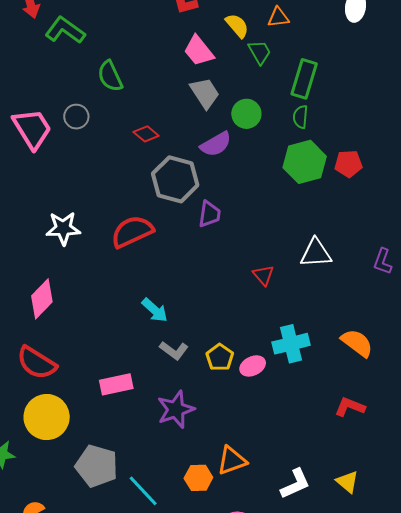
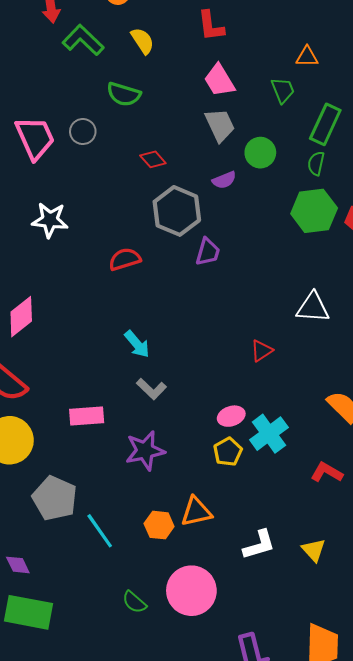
yellow semicircle: (237, 26) -> (143, 41), moved
green semicircle: (110, 76) -> (124, 94), turned -56
purple semicircle: (216, 144) -> (224, 180), size x0.7
white star: (63, 228) -> (50, 220), moved
red semicircle: (132, 232) -> (125, 259), size x0.7
red triangle: (263, 275) -> (262, 351), moved, turned 30
cyan cross: (291, 344) -> (269, 434), moved, turned -30
yellow pentagon: (220, 357) -> (228, 452), moved

